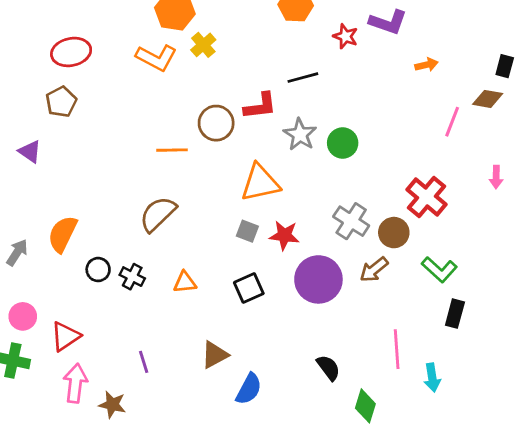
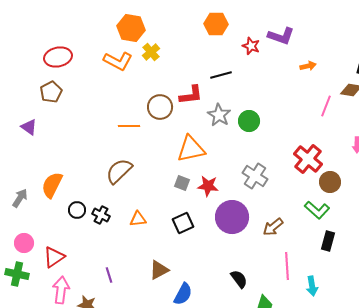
brown circle: (394, 233) -> (330, 182), moved
brown arrow: (374, 270) -> (273, 227), moved

